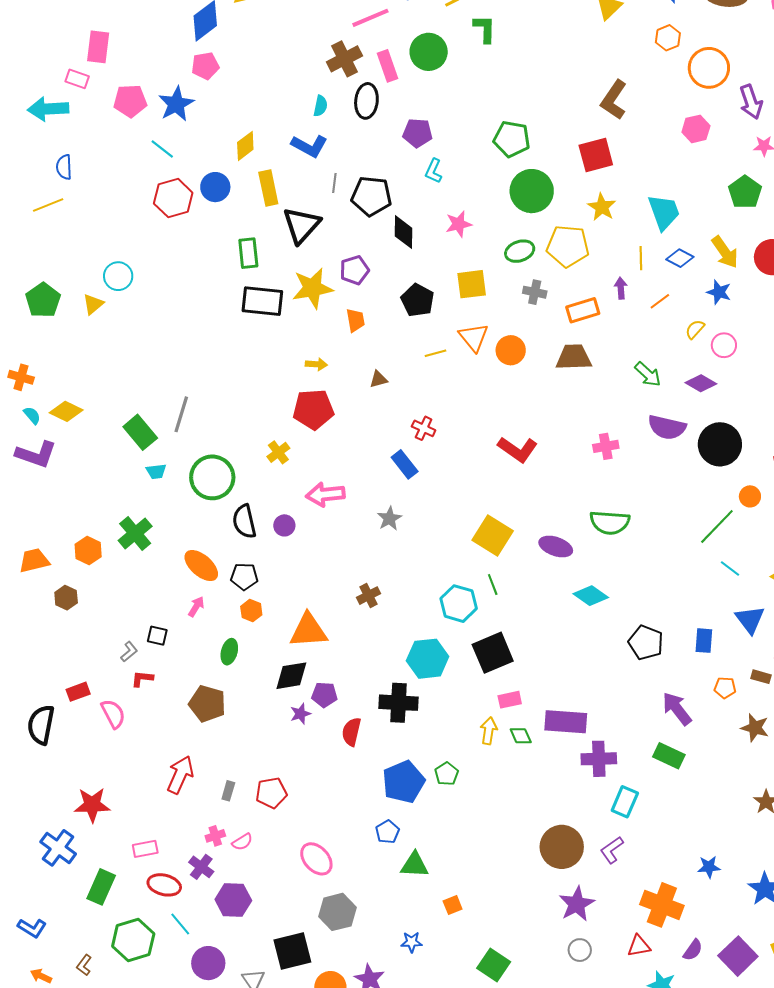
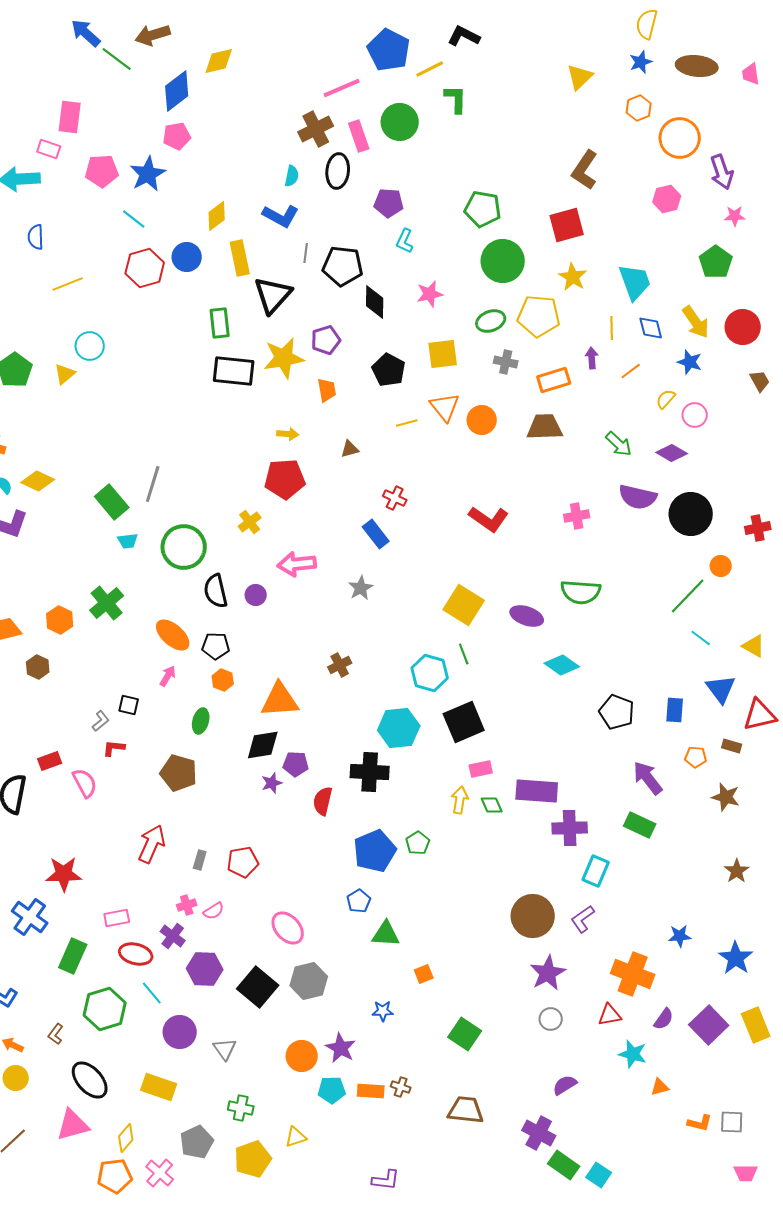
yellow line: (48, 205) -> (68, 284), moved
blue diamond: (680, 258) -> (651, 328), turned 48
black square: (292, 951) -> (258, 987), moved, turned -36

